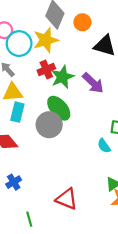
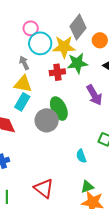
green star: (62, 77) -> (77, 63), moved
cyan semicircle: (104, 146) -> (81, 156), moved

